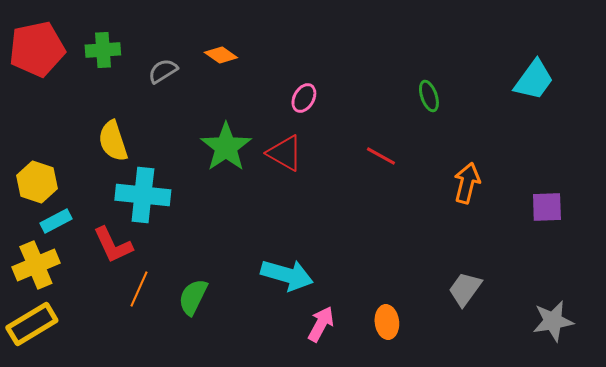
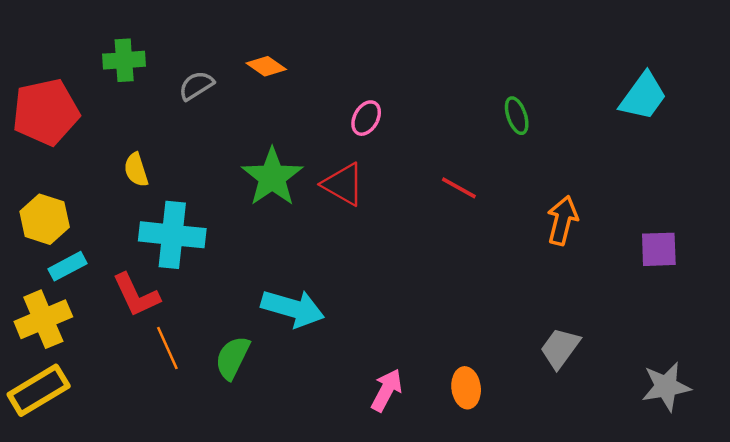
red pentagon: (37, 49) -> (46, 112), moved
yellow semicircle: (113, 141) -> (136, 170), size x0.7
cyan arrow: (287, 275) -> (293, 308), moved
orange line: (139, 289) -> (167, 348), turned -48

